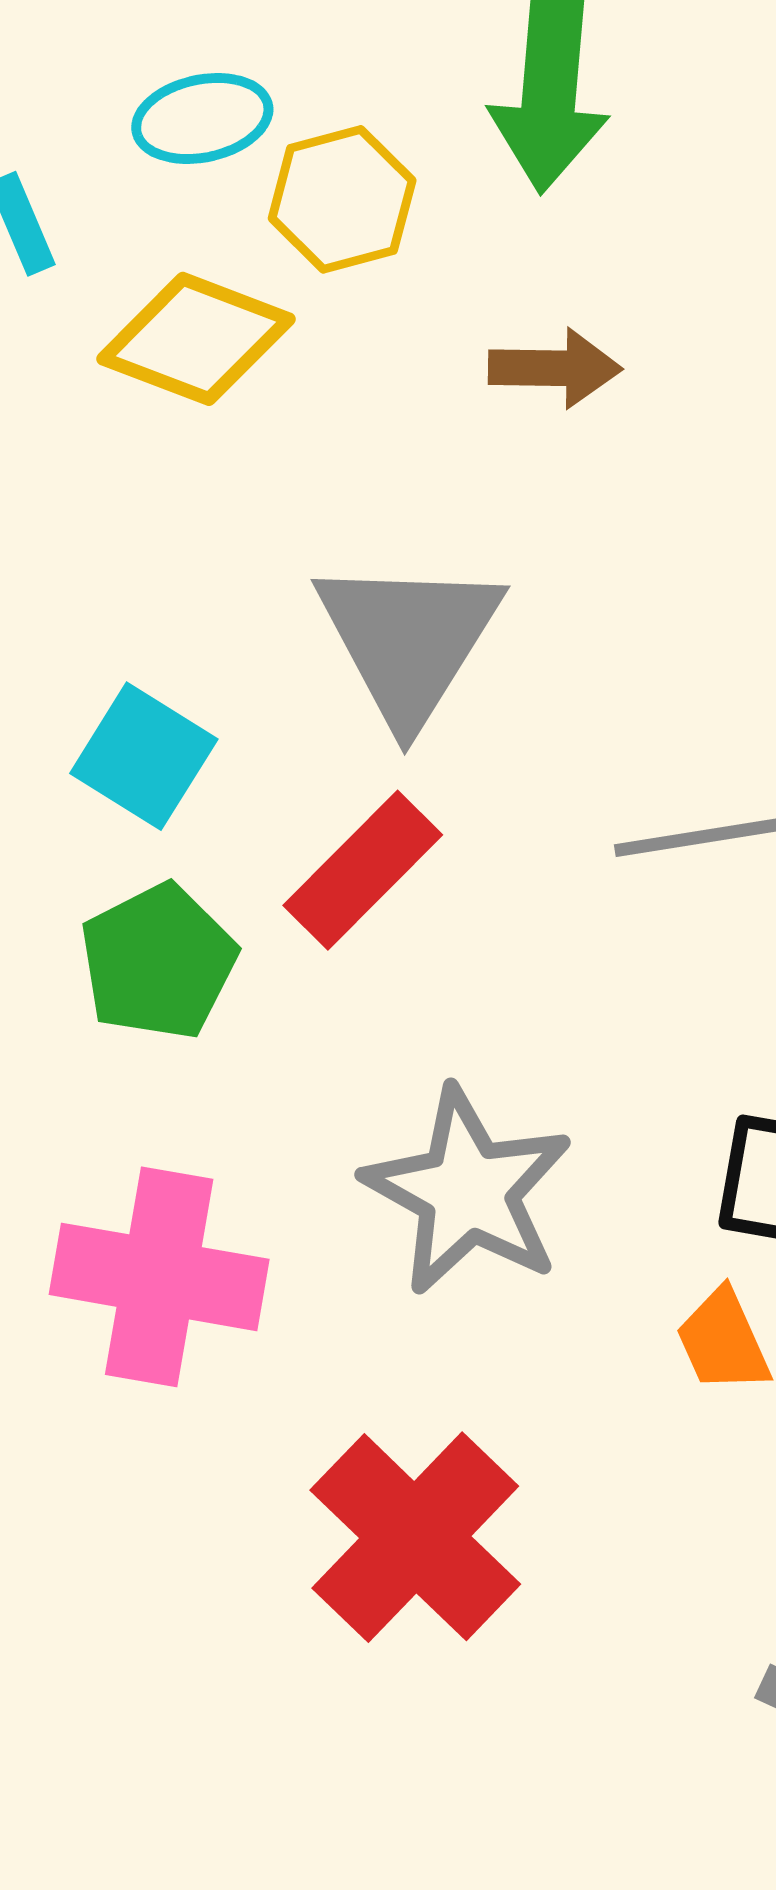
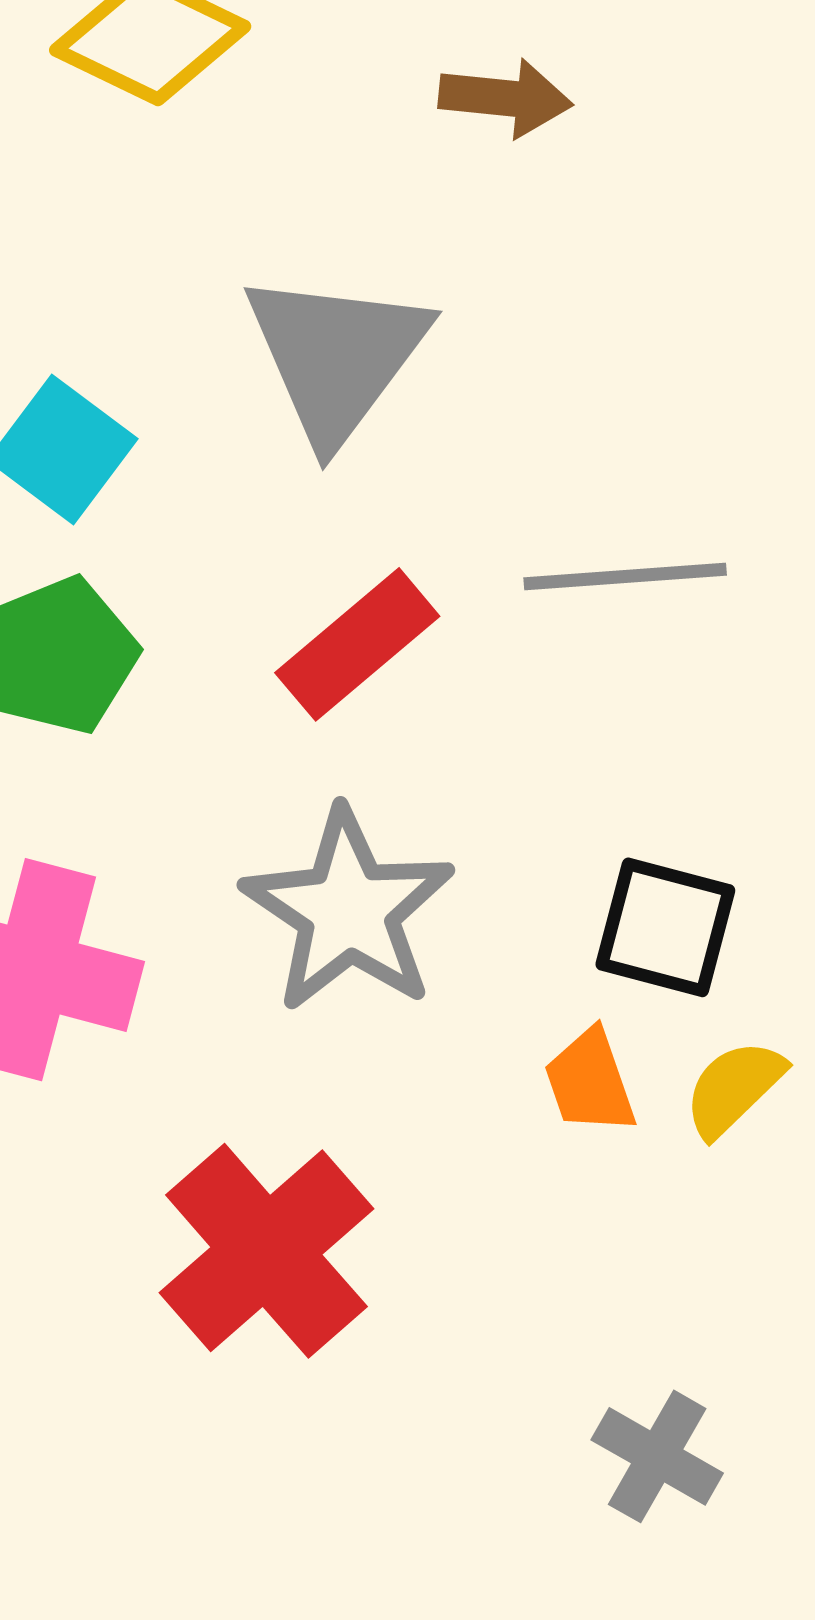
red rectangle: (363, 870) -> (357, 644), moved

